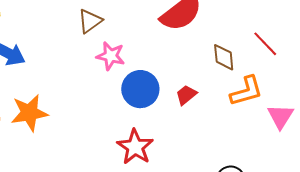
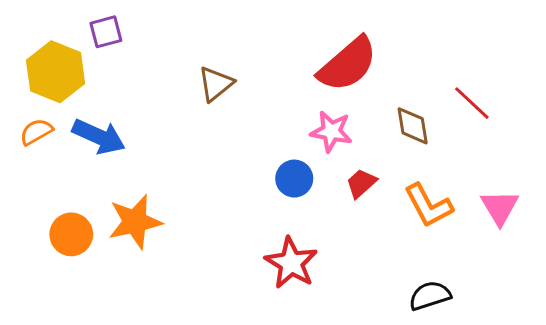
pink star: (111, 56) -> (331, 131), moved
blue circle: (140, 89) -> (294, 179), size x0.7
orange L-shape: (246, 91) -> (428, 206), moved, turned 81

